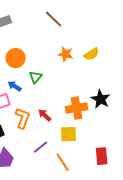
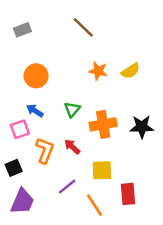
green triangle: (36, 77) -> (72, 109), moved
black star: (101, 99) -> (142, 127), turned -30
orange cross: (77, 108) -> (103, 124), moved
red rectangle: (102, 156) -> (128, 194), moved

